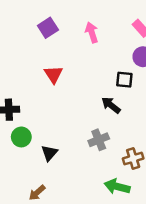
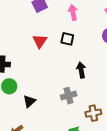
black square: (124, 80) -> (67, 39), moved
black arrow: (111, 105) -> (81, 70), turned 35

